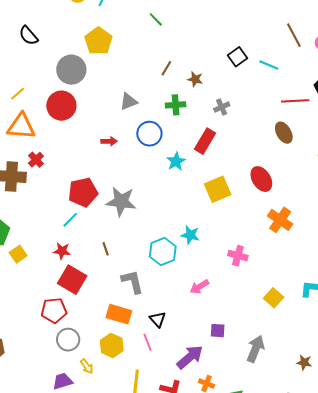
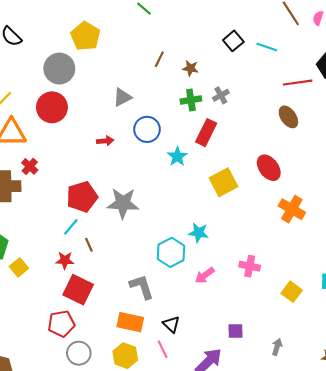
green cross: (176, 105) -> (191, 100), moved
brown line: (106, 249) -> (89, 245), moved
pink cross: (238, 256) -> (250, 266), moved
pink arrow: (199, 287) -> (205, 275), moved
gray arrow: (256, 349) -> (277, 347), size x0.6

